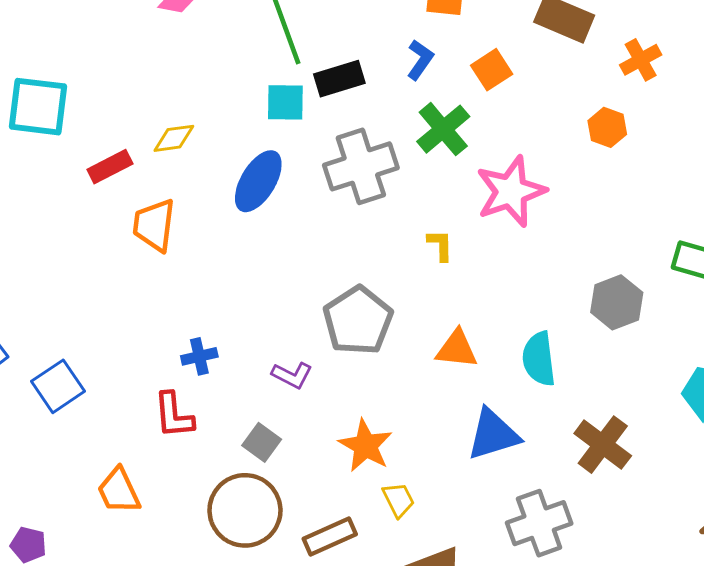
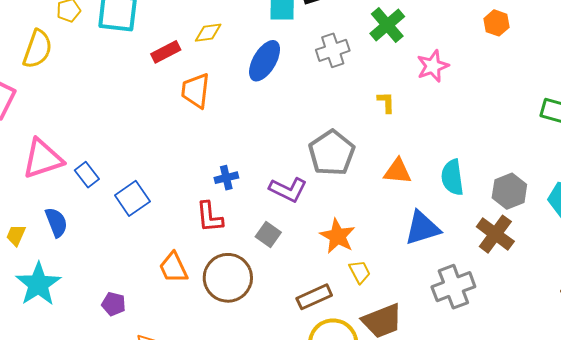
gray cross: (361, 166) -> (333, 50), size x0.7
pink star: (511, 191) -> (433, 66), size x0.7
gray hexagon: (617, 302) -> (509, 191), moved
purple L-shape: (292, 375) -> (288, 190), size x1.4
brown circle: (245, 510) -> (228, 278), moved

